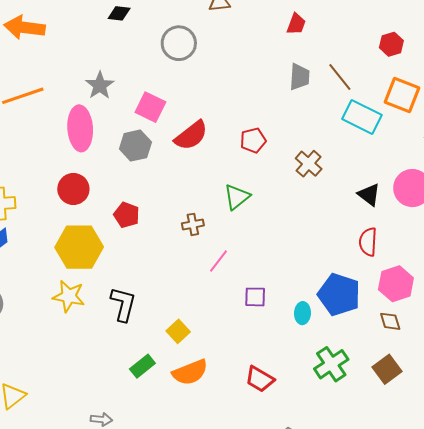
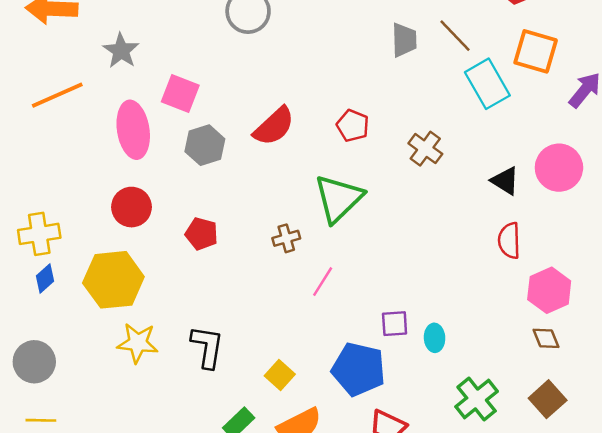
gray star: (100, 85) -> (121, 51), moved
pink square: (150, 107) -> (180, 94), moved
cyan rectangle: (362, 117) -> (487, 84), turned 39
red pentagon: (253, 140) -> (353, 126), turned -30
green triangle: (237, 197) -> (338, 198), size x1.5
yellow hexagon: (79, 247) -> (113, 280), moved
blue pentagon: (339, 295) -> (359, 369), moved
purple square: (255, 297) -> (395, 324), moved

